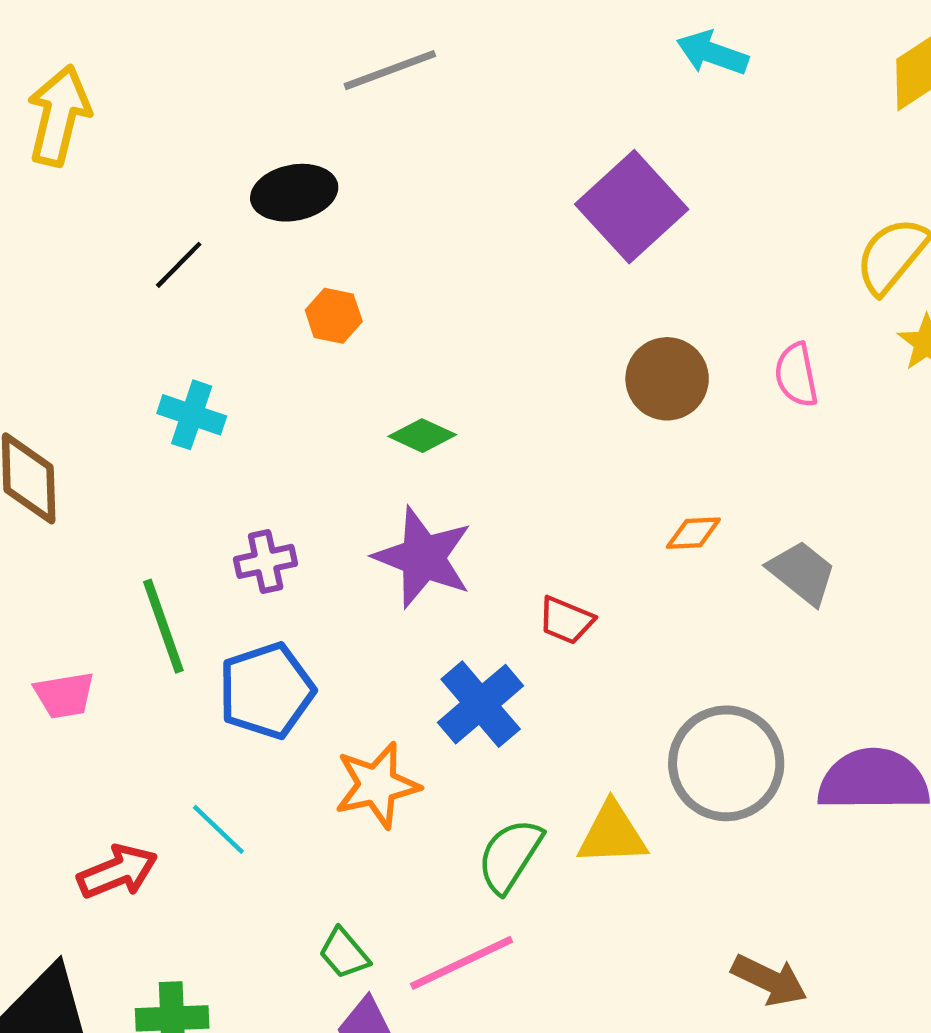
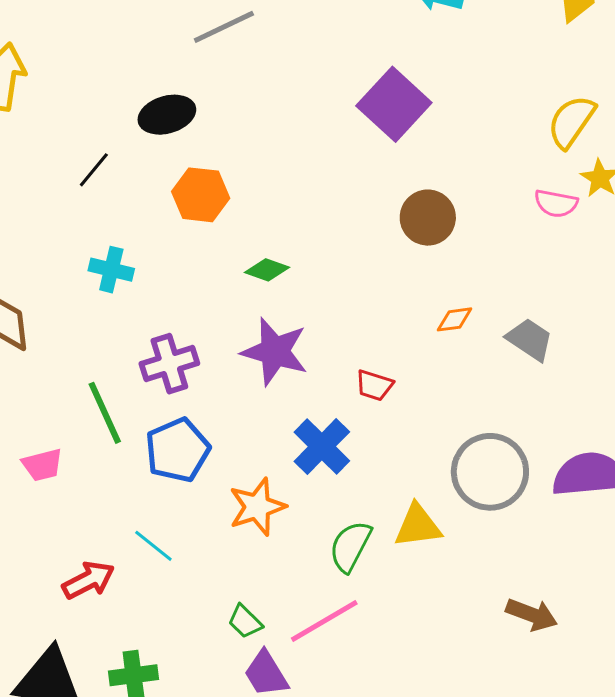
orange hexagon: (334, 316) -> (201, 195), size x1.5
pink semicircle: (796, 375) -> (556, 203), moved, turned -63
purple cross: (266, 561) -> (169, 364), size x1.4

